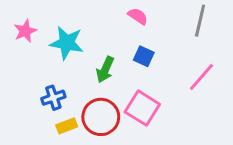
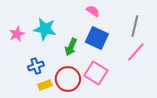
gray line: (200, 21) -> (135, 26), moved
pink star: (25, 31) -> (17, 34), moved
blue square: (144, 56) -> (97, 38), size x1.6

